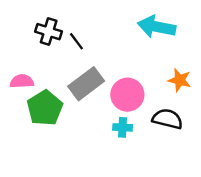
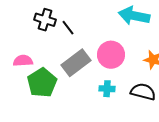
pink circle: (127, 95) -> (111, 55), moved
cyan cross: (123, 127) -> (107, 89), moved

